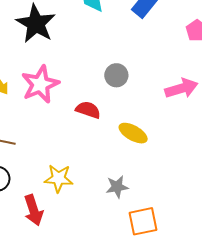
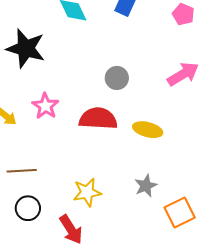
pink star: (40, 84) -> (45, 106), size x0.7
red semicircle: (88, 110) -> (98, 119), size x1.5

